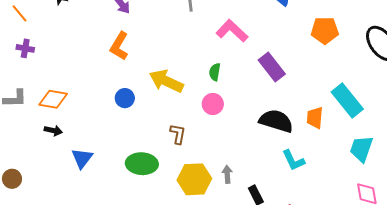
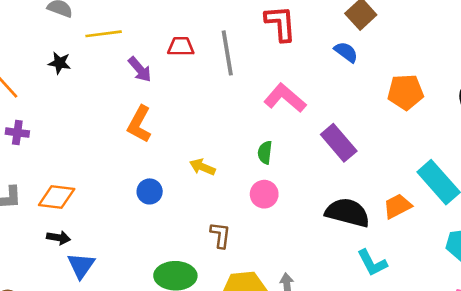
yellow arrow: (166, 81) -> (202, 167), size x0.6
orange trapezoid: (315, 118) -> (398, 206), turned 60
blue triangle: (82, 158) -> (81, 266), moved

